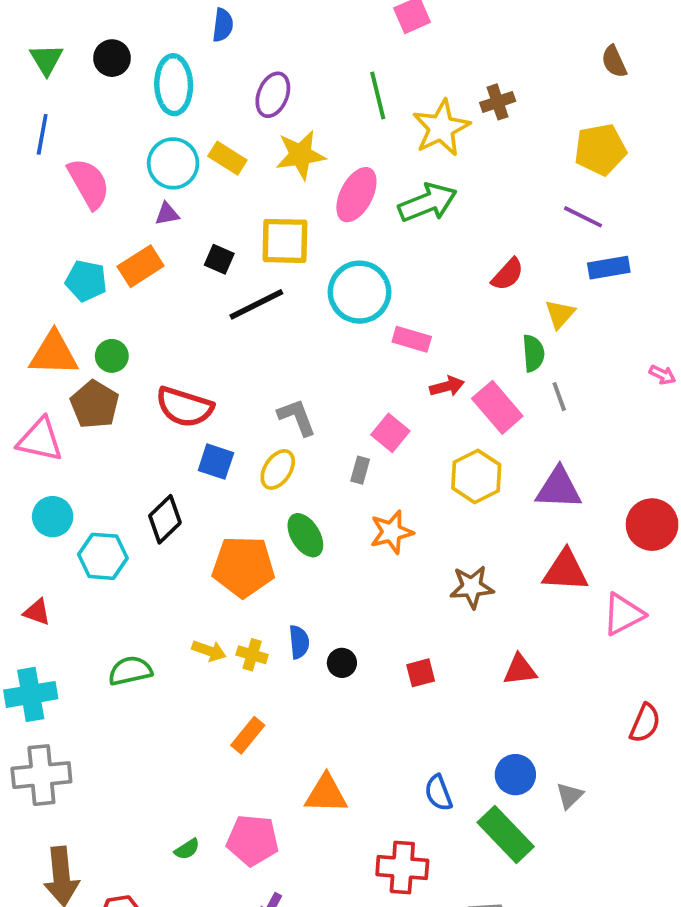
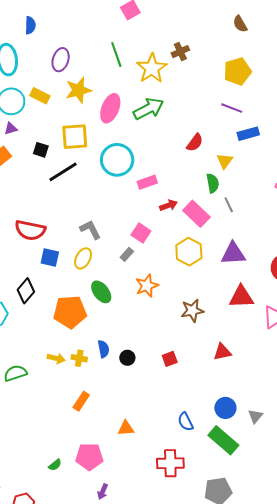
pink rectangle: (412, 339) -> (147, 182), turned -30
gray rectangle: (360, 470) -> (127, 254), turned 32
orange triangle: (326, 794) -> (126, 428), size x0.7

